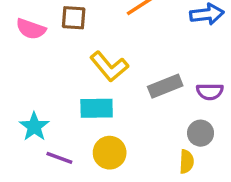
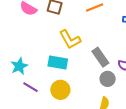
gray rectangle: (165, 86) -> (100, 57), turned 66
gray circle: (201, 133) -> (108, 79), moved

